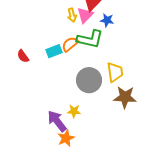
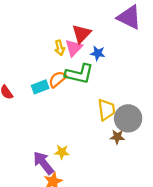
gray circle: (89, 80) -> (128, 118), moved
brown star: (125, 97) -> (117, 137), size x0.6

